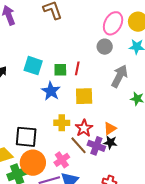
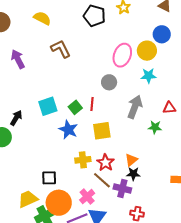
gray circle: (105, 47) -> (109, 82), moved
cyan square: (33, 66) -> (48, 106), turned -30
green square: (60, 70) -> (75, 107), turned -32
black square: (26, 137) -> (49, 178), size x0.7
purple cross: (96, 146) -> (122, 188), moved

